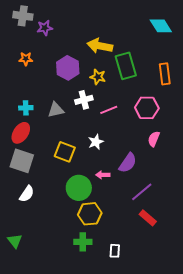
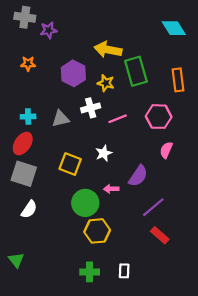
green cross: (83, 242) -> (90, 272), moved

